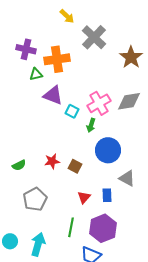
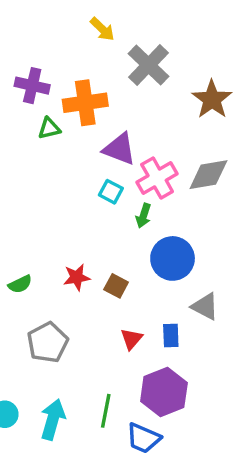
purple triangle: (53, 95) -> (119, 149), moved
green line: (71, 227) -> (106, 411), moved

